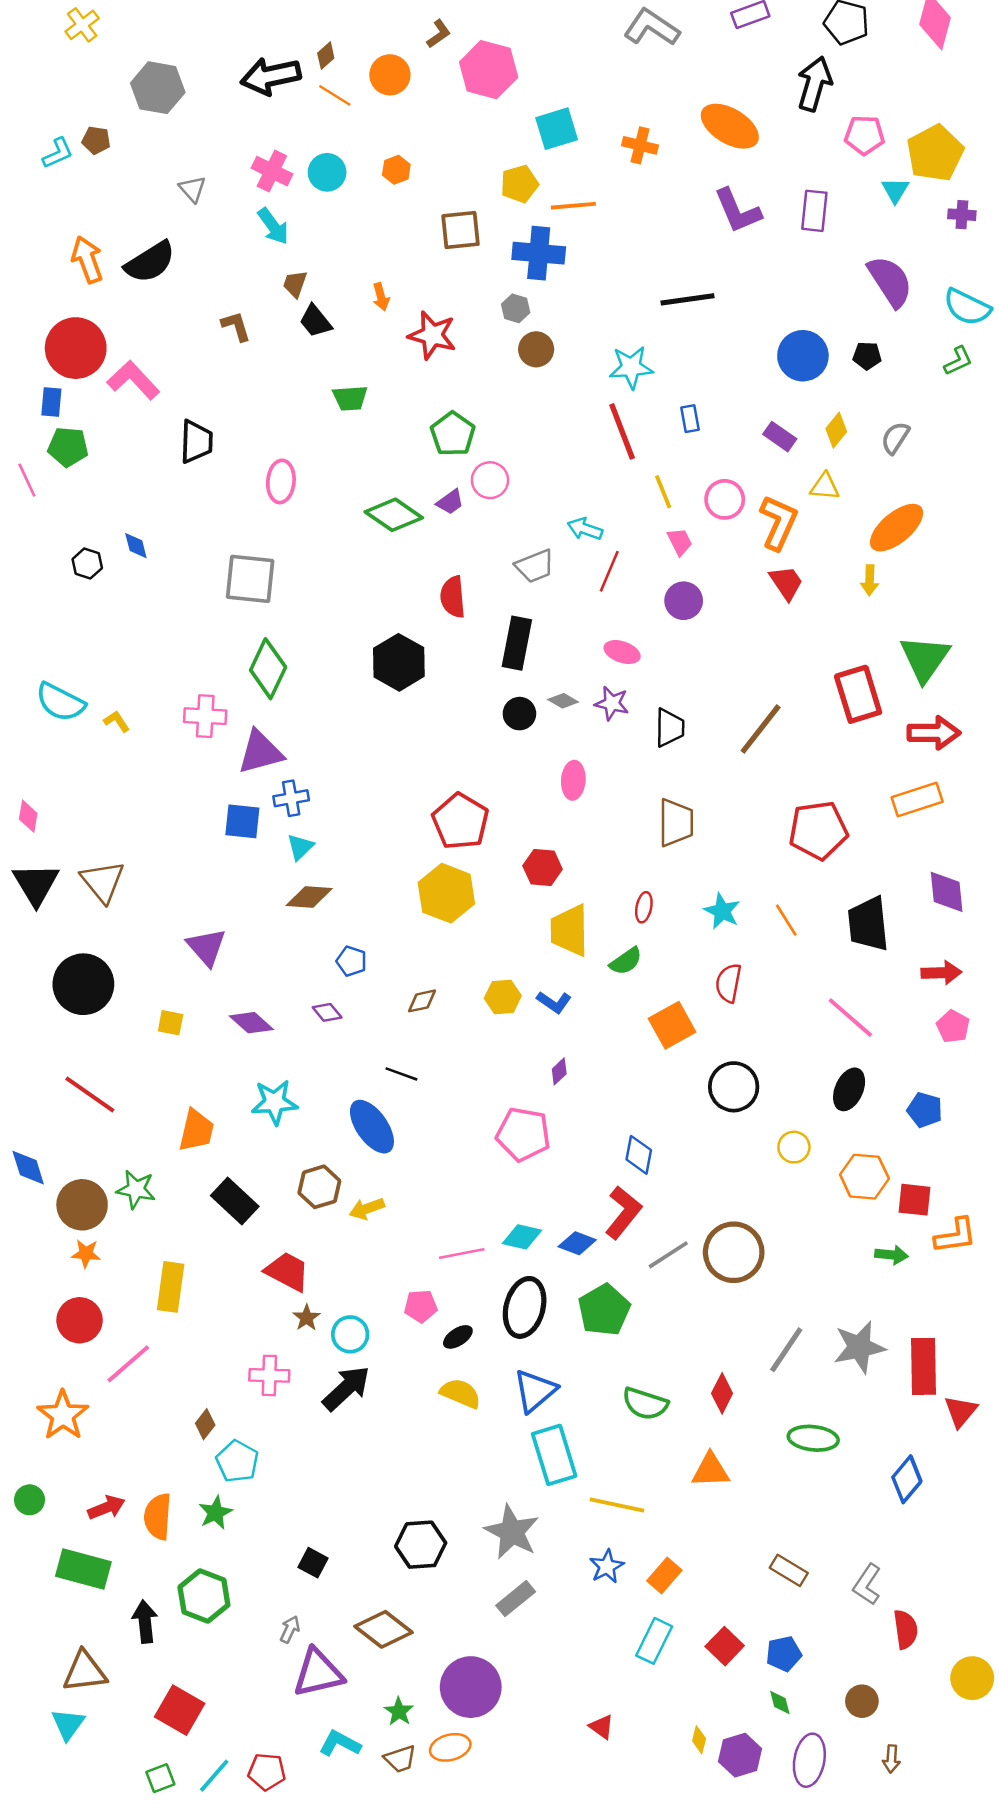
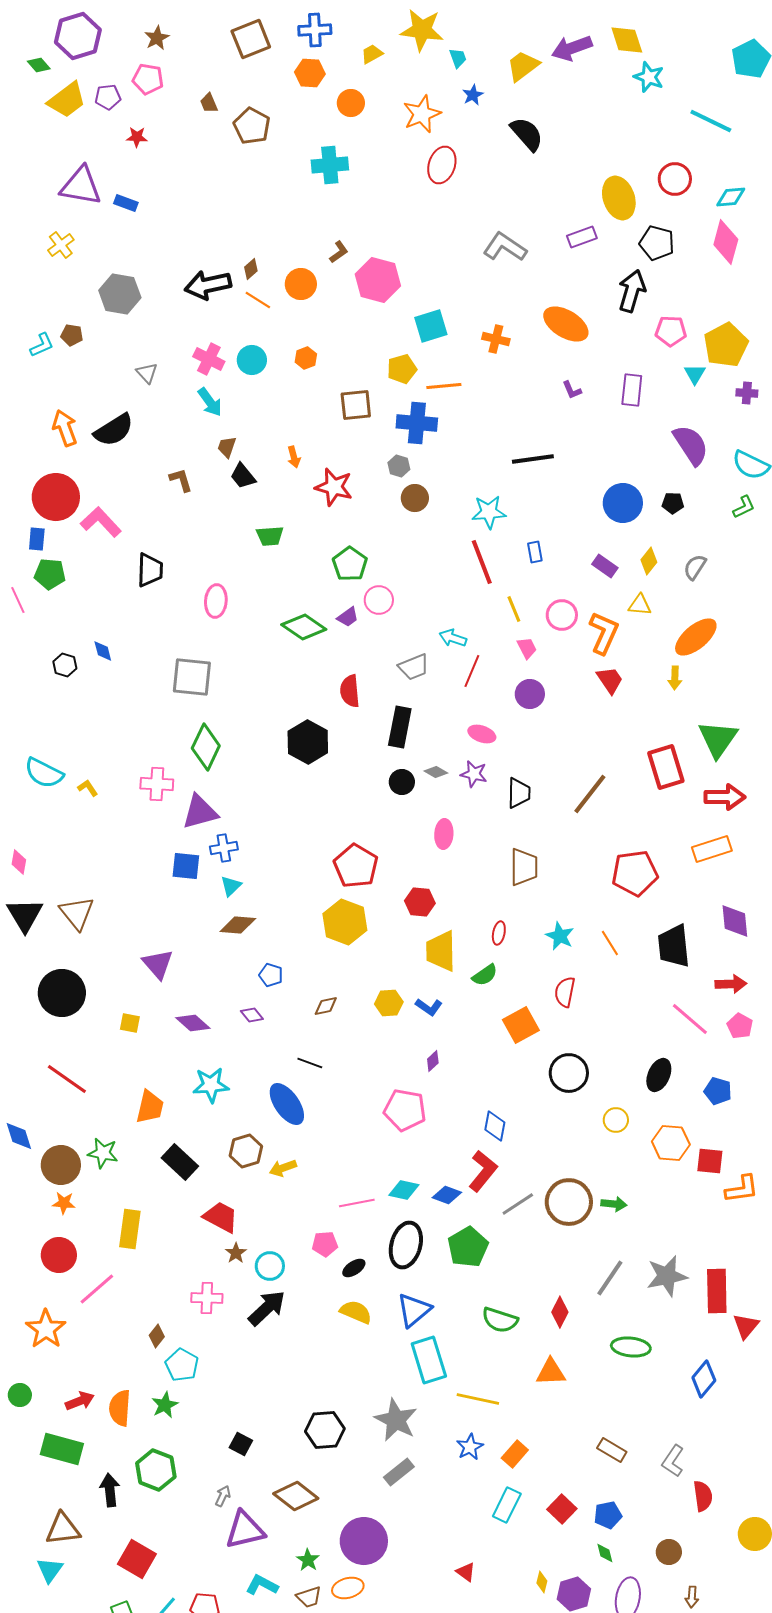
purple L-shape: (737, 211) -> (572, 390), size x0.5
pink line: (850, 1018) -> (690, 1019), moved
green arrow: (891, 1255) -> (614, 1204), moved

